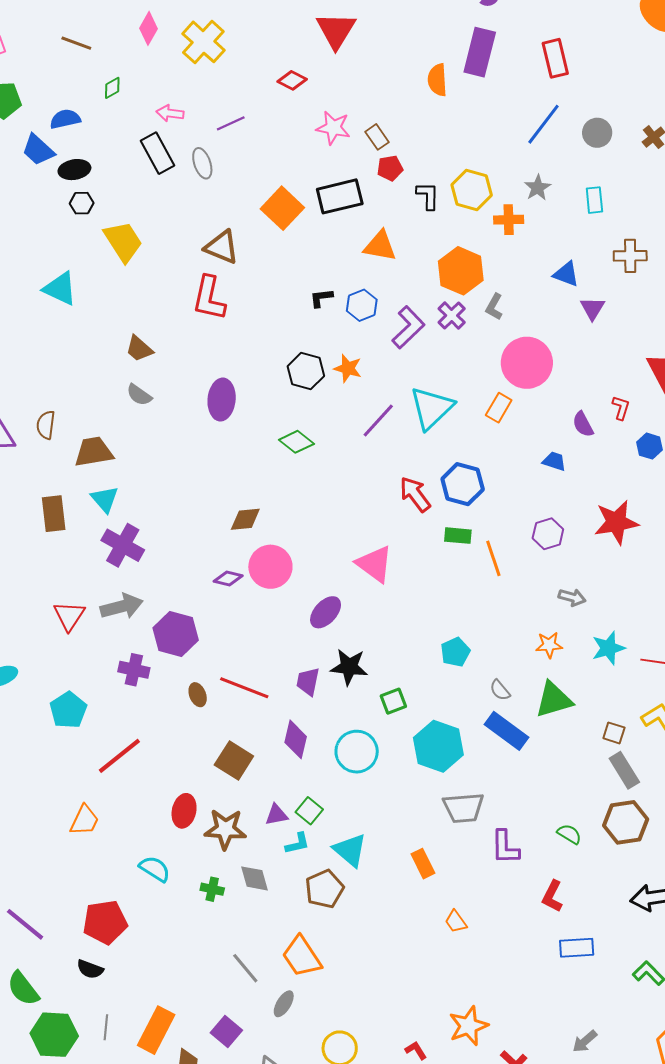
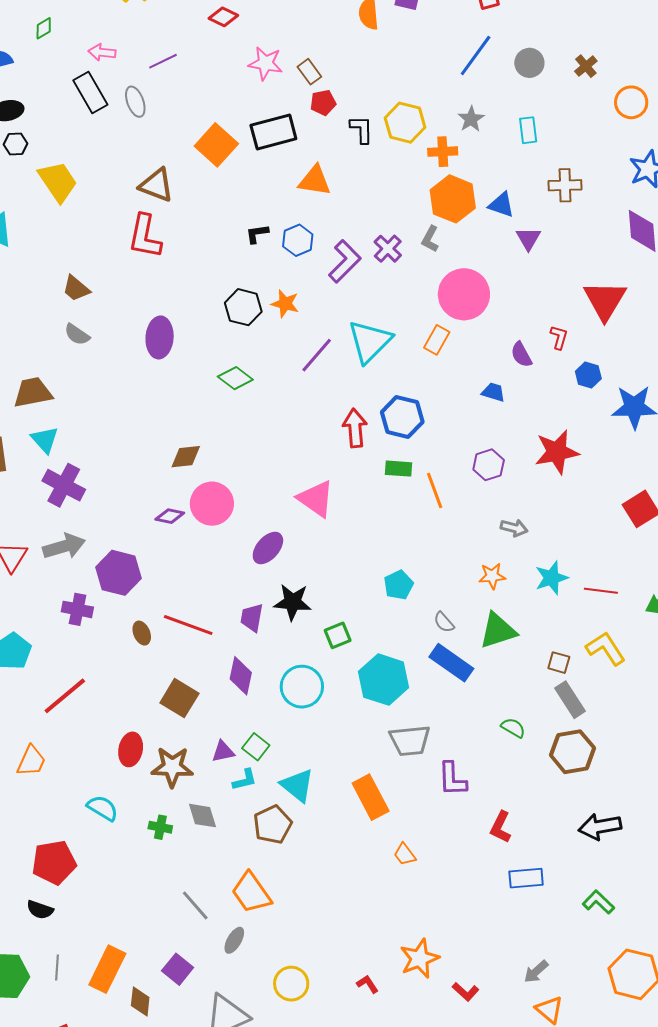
orange hexagon: (461, 271) -> (453, 199), moved
red arrow: (415, 494) -> (355, 428), turned 33
green semicircle: (569, 834) -> (513, 728), moved
orange rectangle: (423, 864) -> (371, 797), size x1.5

